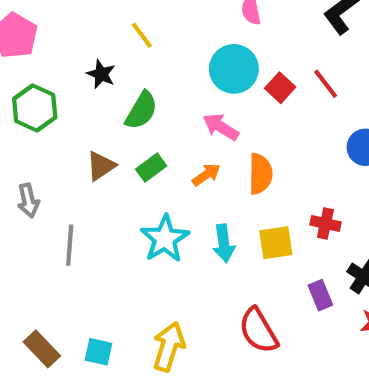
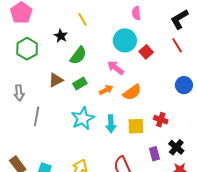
red line: (326, 84) -> (177, 45), moved
orange semicircle: (260, 174) -> (132, 92), turned 48

